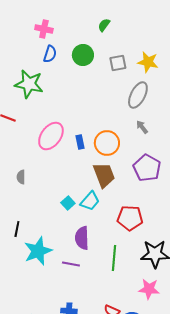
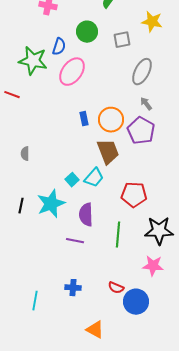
blue semicircle: (50, 54) -> (59, 47), moved
yellow star: (148, 62) -> (152, 22), moved
pink ellipse: (51, 136) -> (72, 72), moved
purple pentagon: (147, 168) -> (141, 131), moved
cyan star: (38, 251) -> (51, 204), moved

